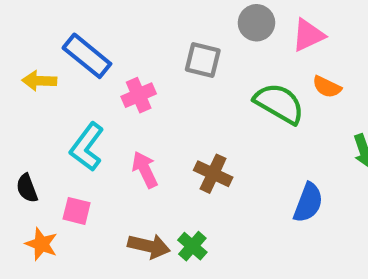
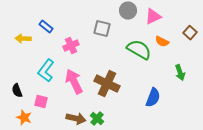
blue rectangle: (87, 56) -> (46, 27), size x0.6
pink arrow: (145, 170) -> (74, 82), size x1.4
brown cross: (213, 174) -> (107, 84), size x1.4

